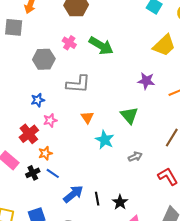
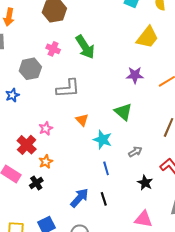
green arrow: (101, 46) -> (85, 47), turned 35
blue star: (38, 100) -> (12, 95), moved
blue line: (53, 173) -> (106, 168), moved, turned 48
black star: (120, 202) -> (145, 183), moved

